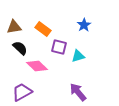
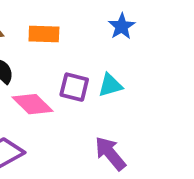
orange rectangle: (43, 29) -> (44, 34), turned -35
purple square: (59, 47) -> (74, 87), moved

